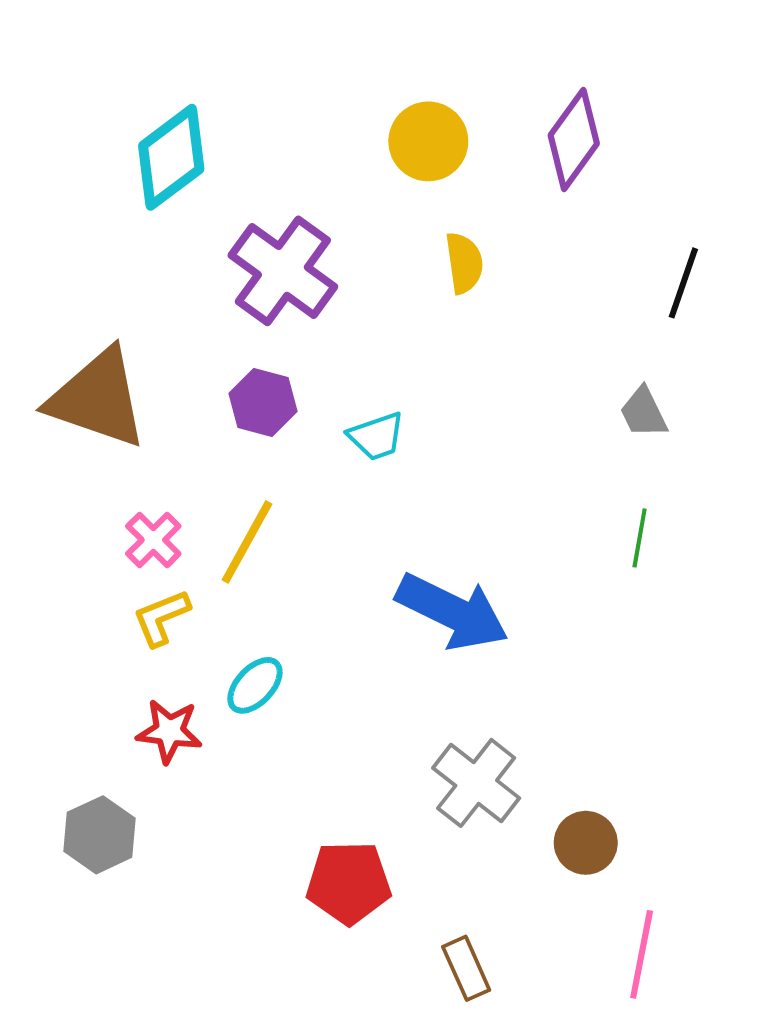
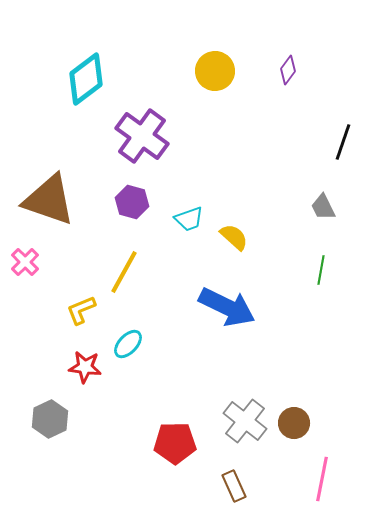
purple diamond: (574, 139) -> (288, 70), size x0.6
yellow semicircle: (464, 263) -> (234, 237), moved, turned -40
pink cross: (153, 540) -> (25, 262), moved
gray cross: (476, 783) -> (245, 421), moved

